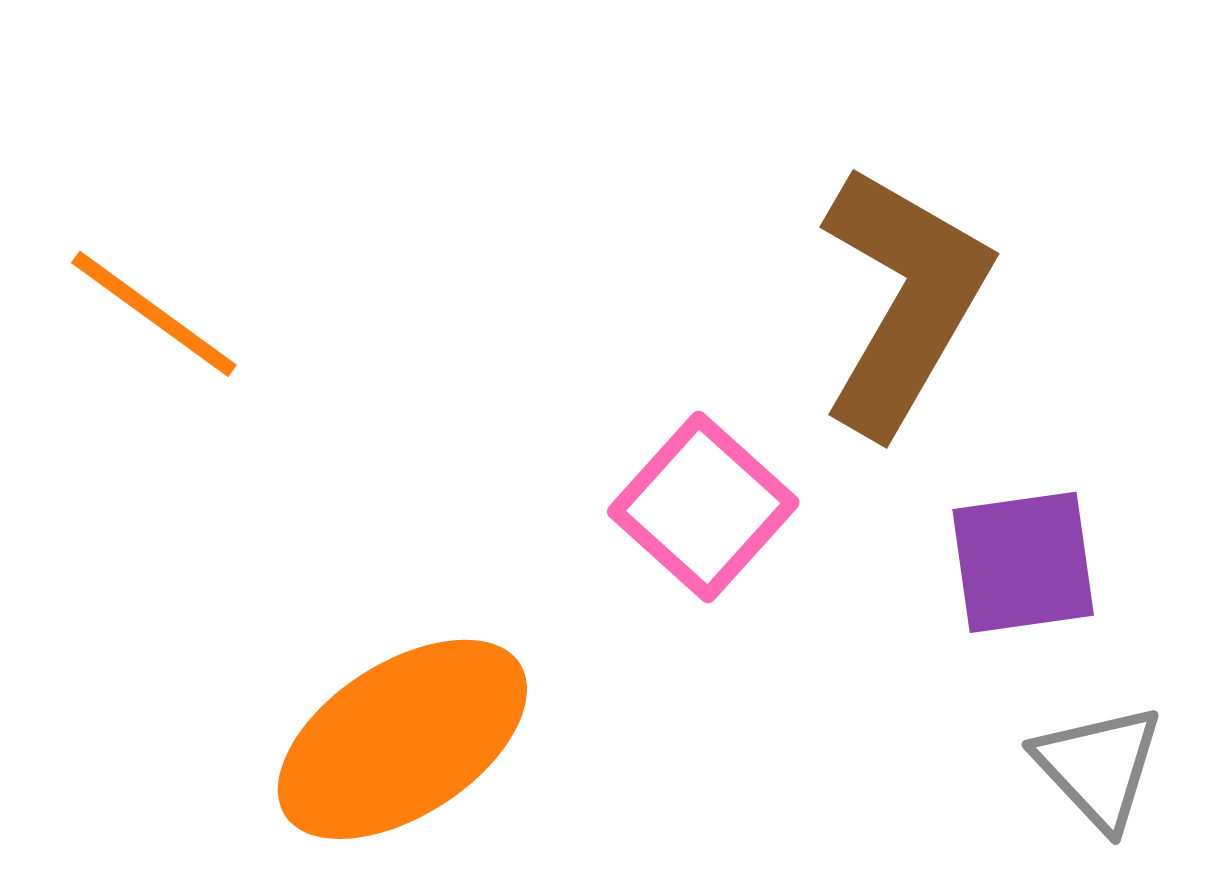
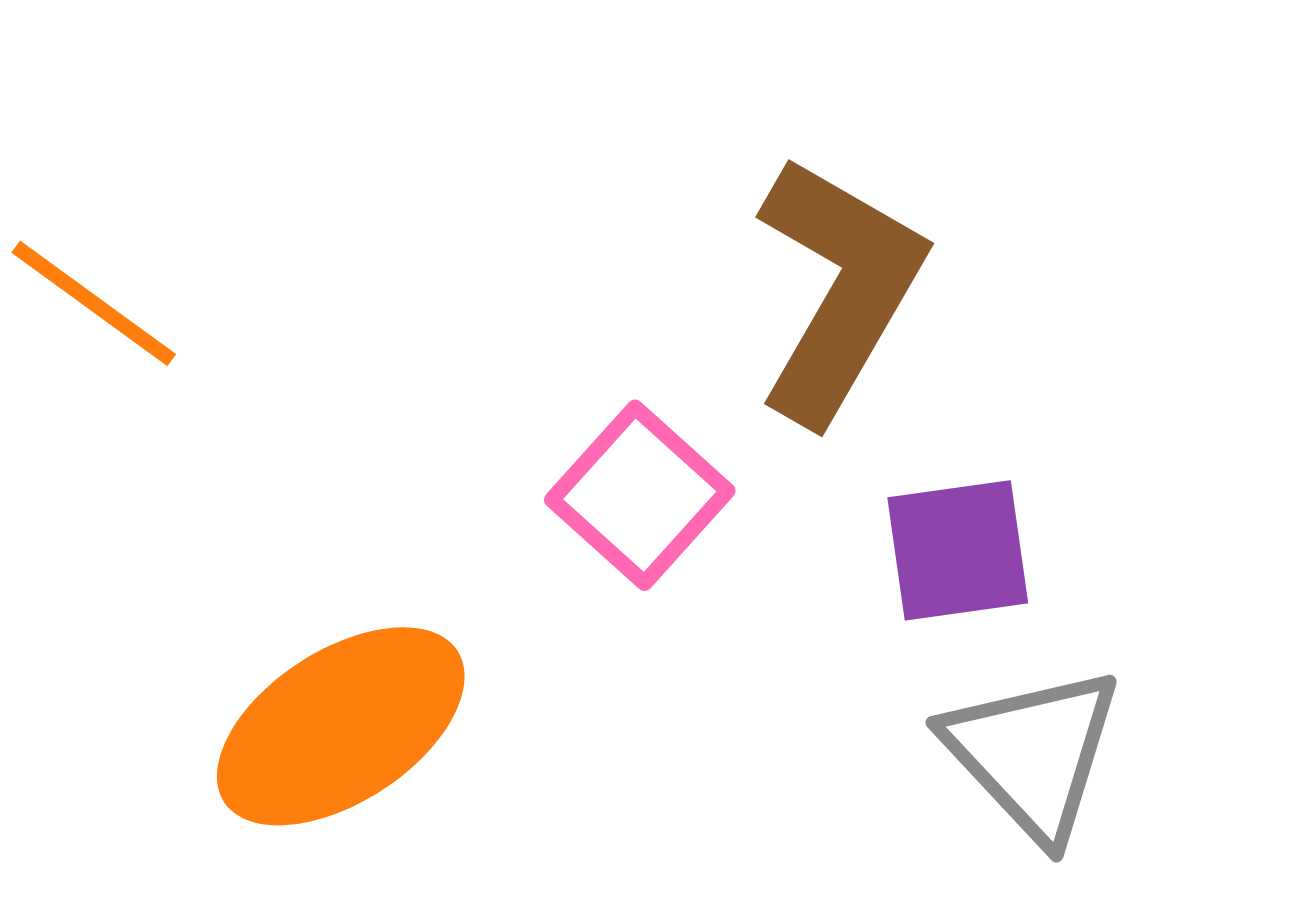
gray triangle: (1099, 767) -> (1033, 753), size x1.4

